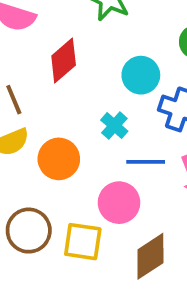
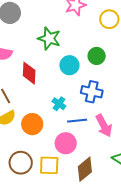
red diamond: (64, 61) -> (29, 73), turned -40
cyan circle: (141, 75) -> (69, 65), moved

